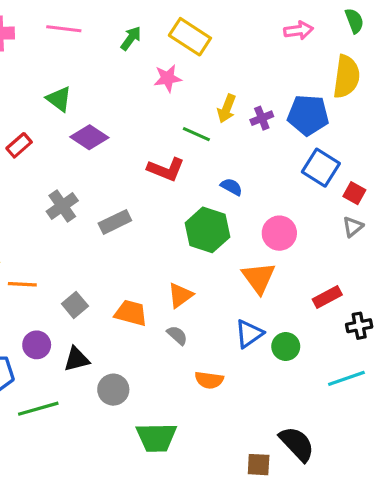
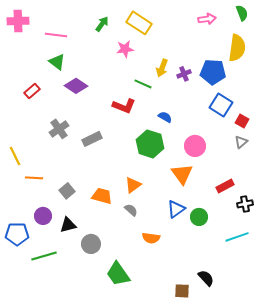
pink line: (64, 29) -> (56, 35), moved
green trapezoid: (156, 437) -> (118, 274), turned 56
black semicircle: (297, 444) -> (206, 278), size x0.7

